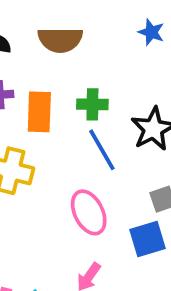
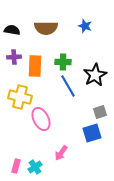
blue star: (151, 32) -> (85, 26), moved
pink ellipse: (89, 212) -> (41, 119), moved

